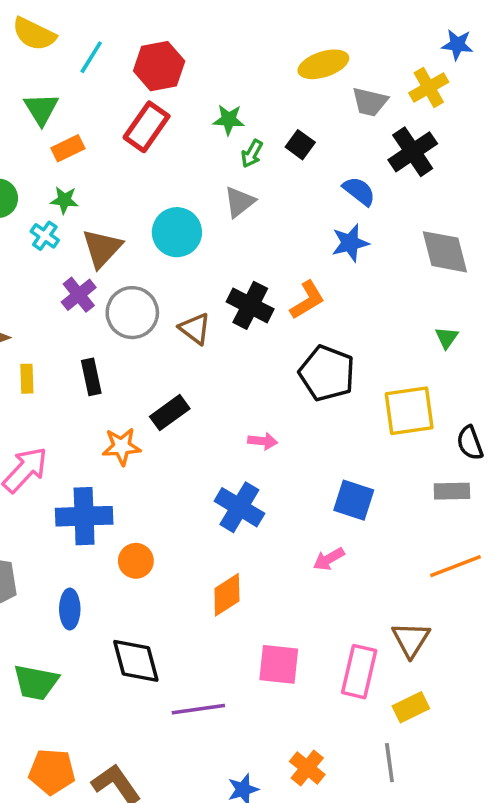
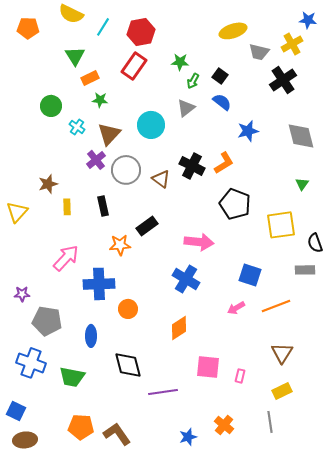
blue semicircle: (359, 191) -> (222, 102), moved
green star: (64, 200) -> (100, 100), moved
pink arrow: (263, 441) -> (199, 242), size x1.8
orange line: (456, 566) -> (276, 306), moved
pink rectangle: (359, 672) -> (240, 376), moved, size x0.5

